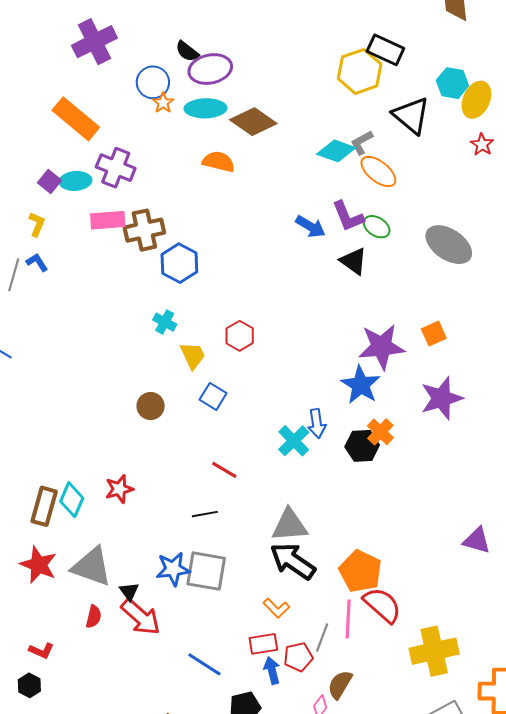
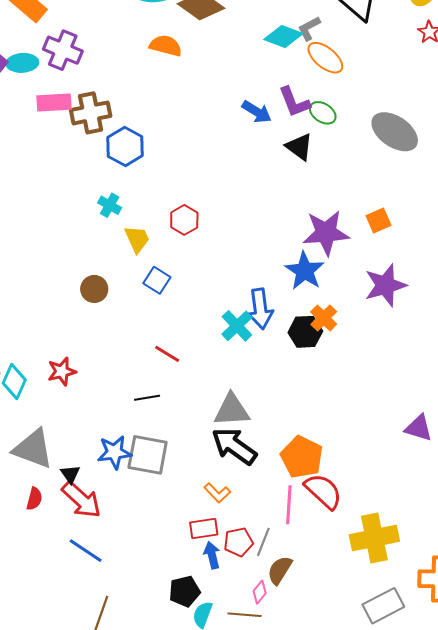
blue arrow: (317, 423) -> (260, 309), size x1.4
gray line: (322, 638) -> (263, 542), moved
blue line: (204, 664) -> (86, 551), moved

